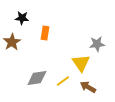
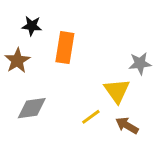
orange rectangle: (45, 33) -> (65, 48), size x1.5
gray diamond: (37, 78) -> (32, 108), moved

